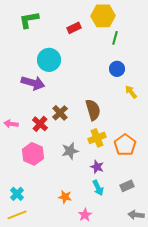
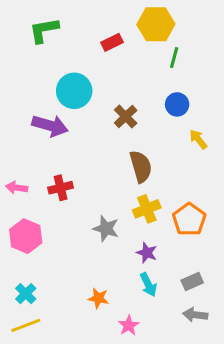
brown cross: (60, 113) -> (126, 117), moved
red cross: (40, 124) -> (61, 188), turned 35
gray star: (70, 151) -> (106, 229), turned 30
pink hexagon: (33, 154) -> (26, 236), moved
gray arrow: (136, 215) -> (195, 315), moved

